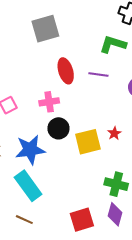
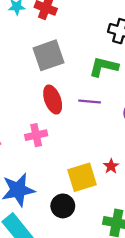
gray square: (45, 29) -> (48, 55), moved
black circle: (58, 128) -> (63, 206), moved

